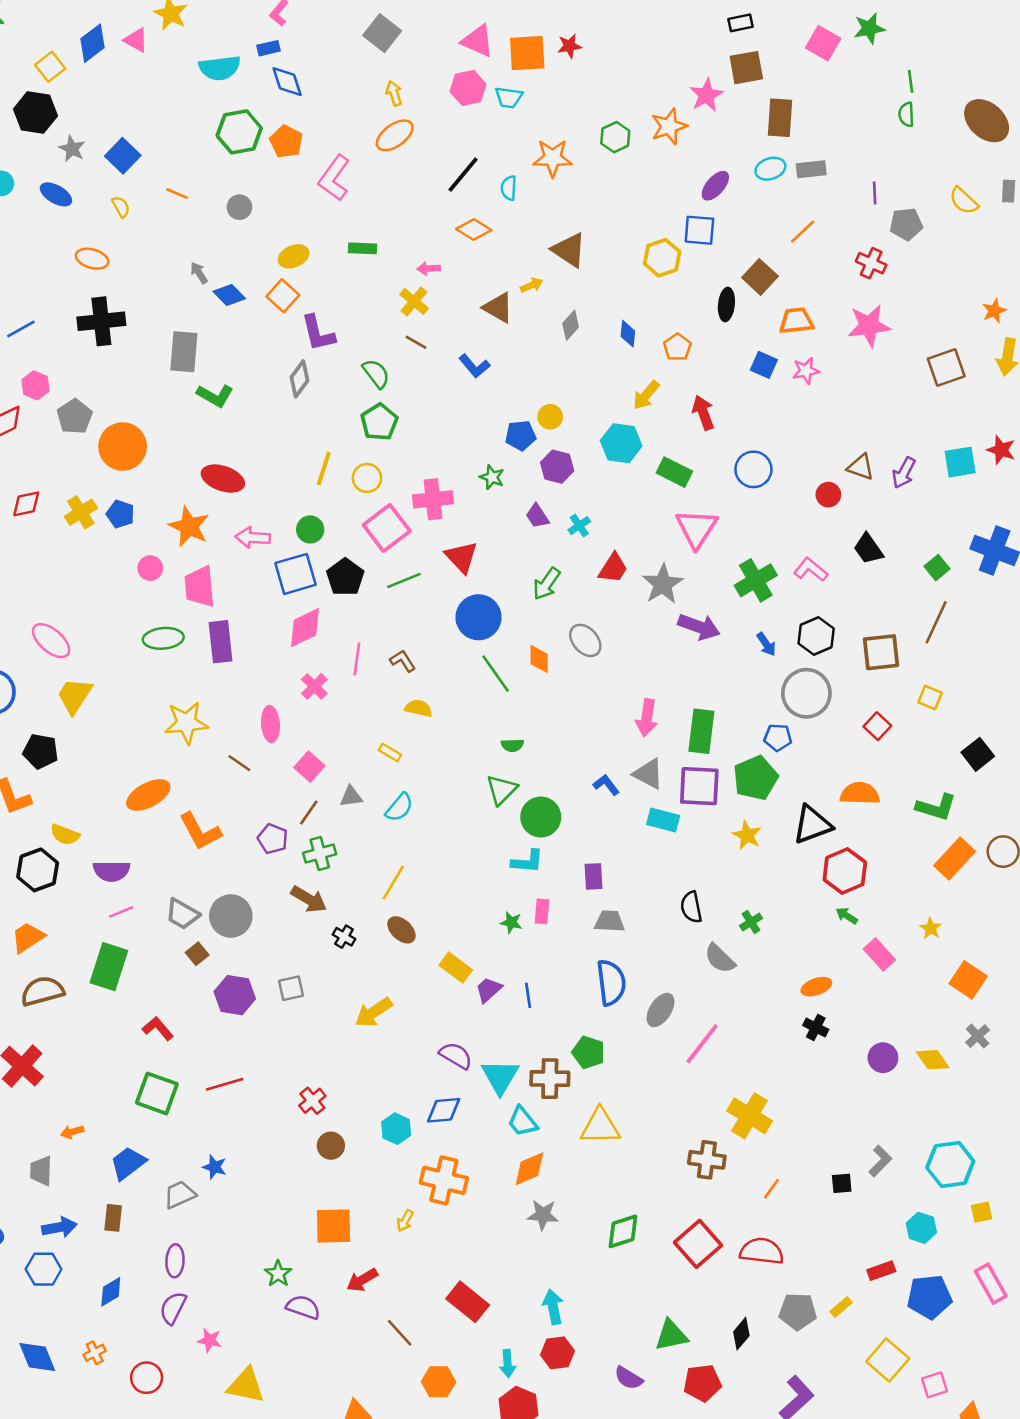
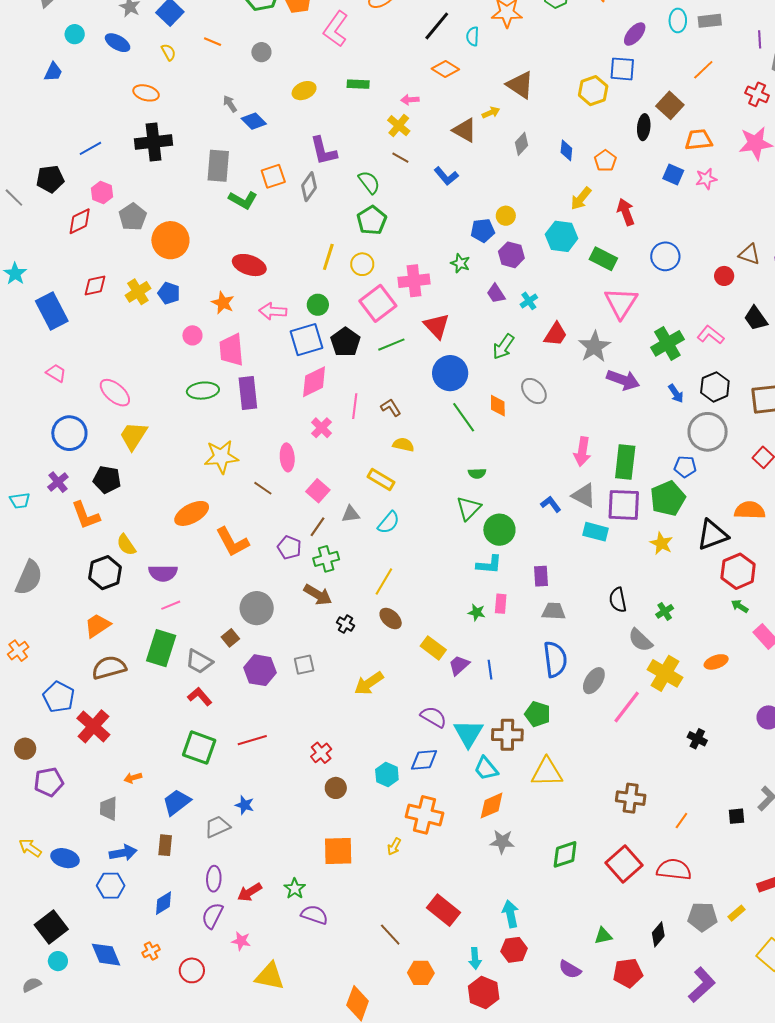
cyan ellipse: (770, 169) -> (678, 20), turned -70
orange square: (283, 296) -> (273, 176), moved, turned 30
orange star: (189, 527) -> (223, 303), size x0.7
yellow rectangle: (390, 752) -> (381, 479), size x1.5
yellow semicircle: (65, 835) -> (126, 545), turned 35
gray trapezoid: (182, 914) -> (199, 662), moved
black cross: (816, 1027) -> (697, 739), moved
yellow cross: (750, 1116) -> (665, 673), moved
red arrow: (362, 1280) -> (250, 892), moved
green triangle: (671, 1335) -> (603, 936), size x0.7

